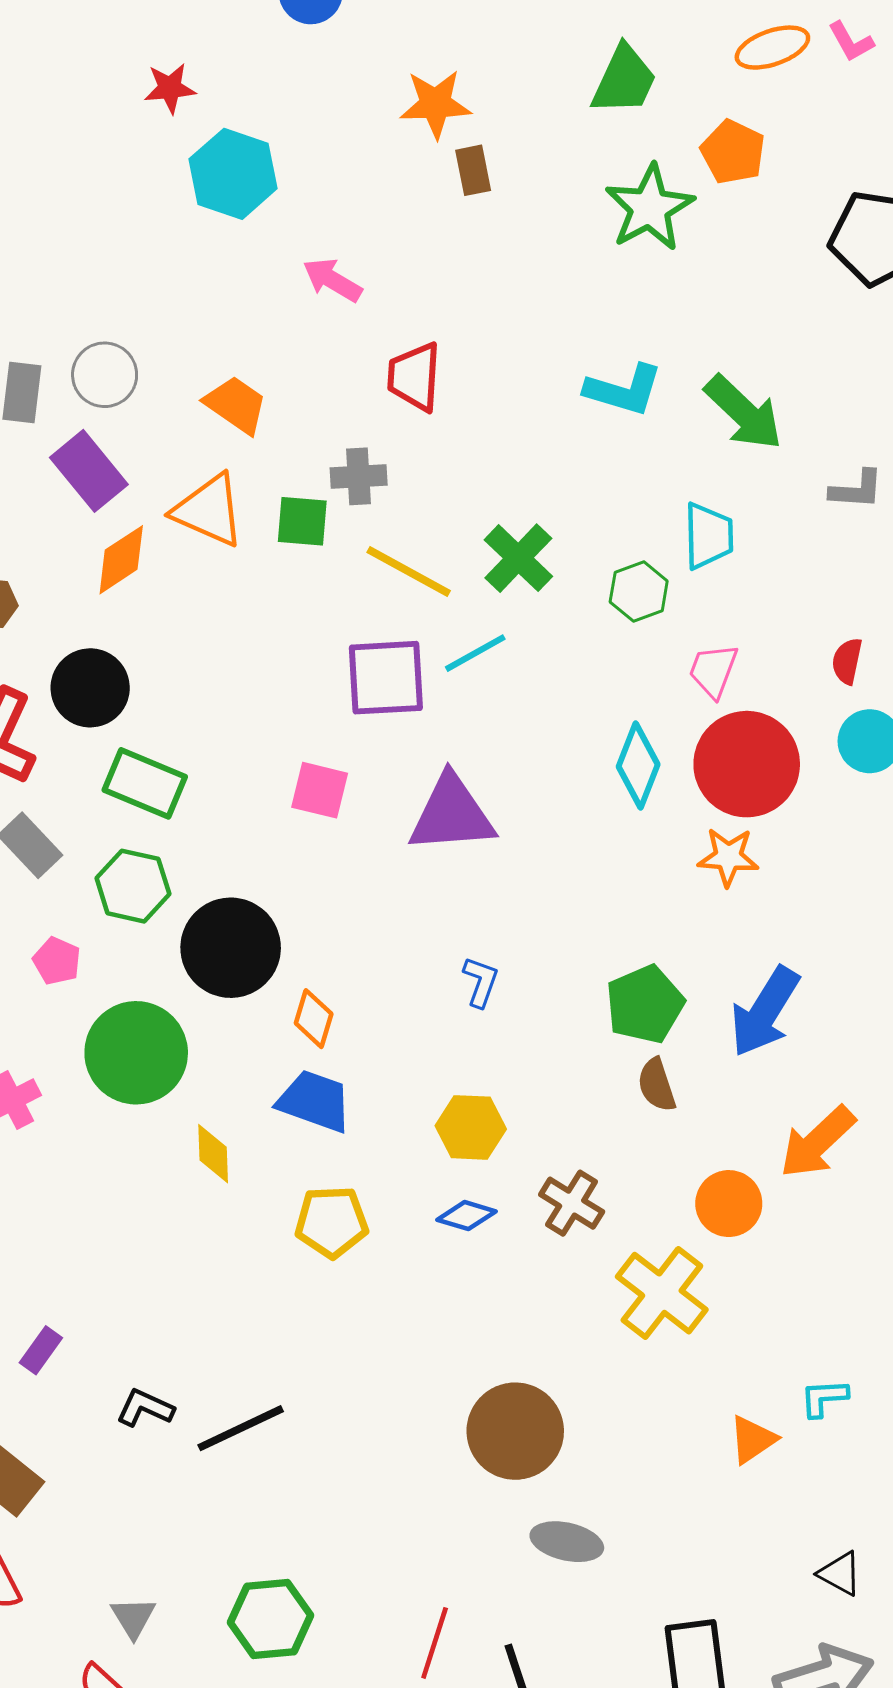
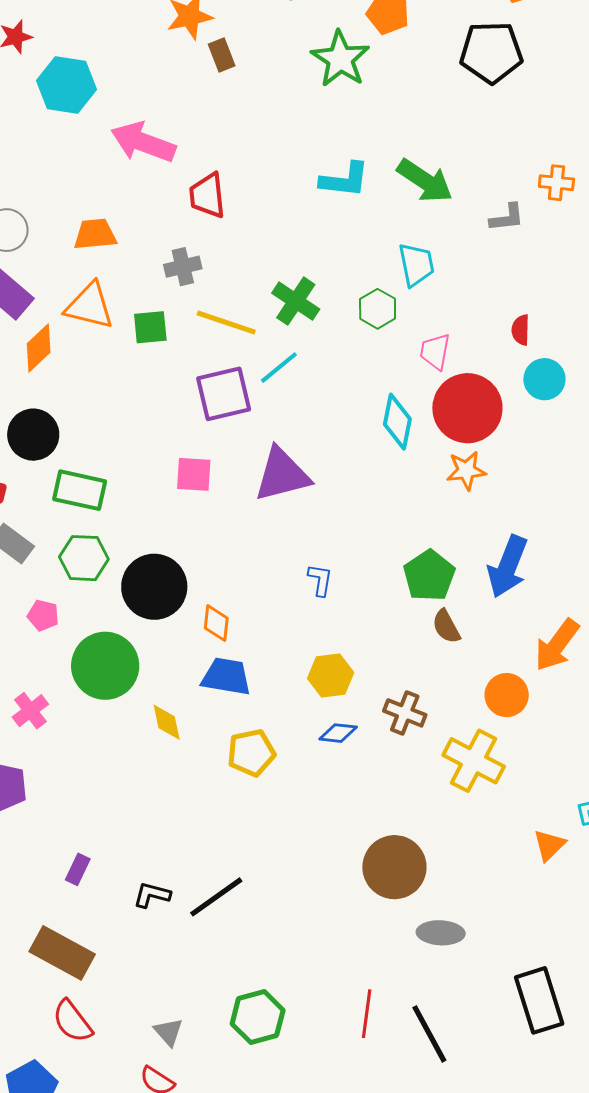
pink arrow: (332, 280) -> (143, 142), size x1.6
orange trapezoid: (236, 405) -> (95, 234), turned -30
green square: (302, 521) -> (150, 327), moved

